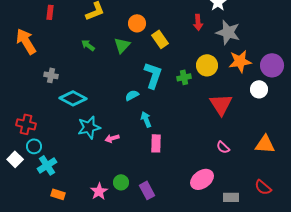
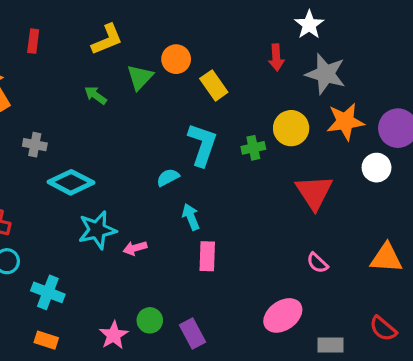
green triangle: (122, 45) -> (140, 77), moved
cyan cross: (47, 165) -> (48, 292), moved, turned -36

